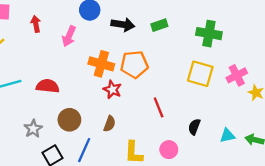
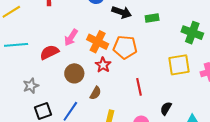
pink arrow: (69, 36) -> (71, 37), moved
yellow square: (200, 74) -> (179, 65), turned -35
red semicircle: (48, 86) -> (49, 52), turned -42
brown circle: (69, 120) -> (74, 73), moved

